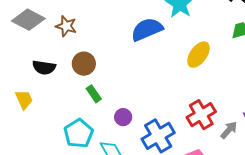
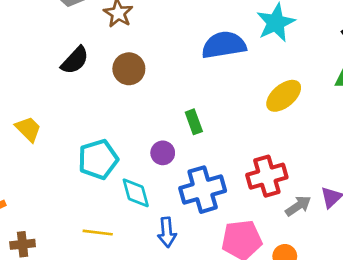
black semicircle: (44, 67) -> (75, 60), turned -70
green rectangle: (94, 94) -> (194, 122), moved
yellow trapezoid: (24, 100) -> (28, 129), moved, turned -35

